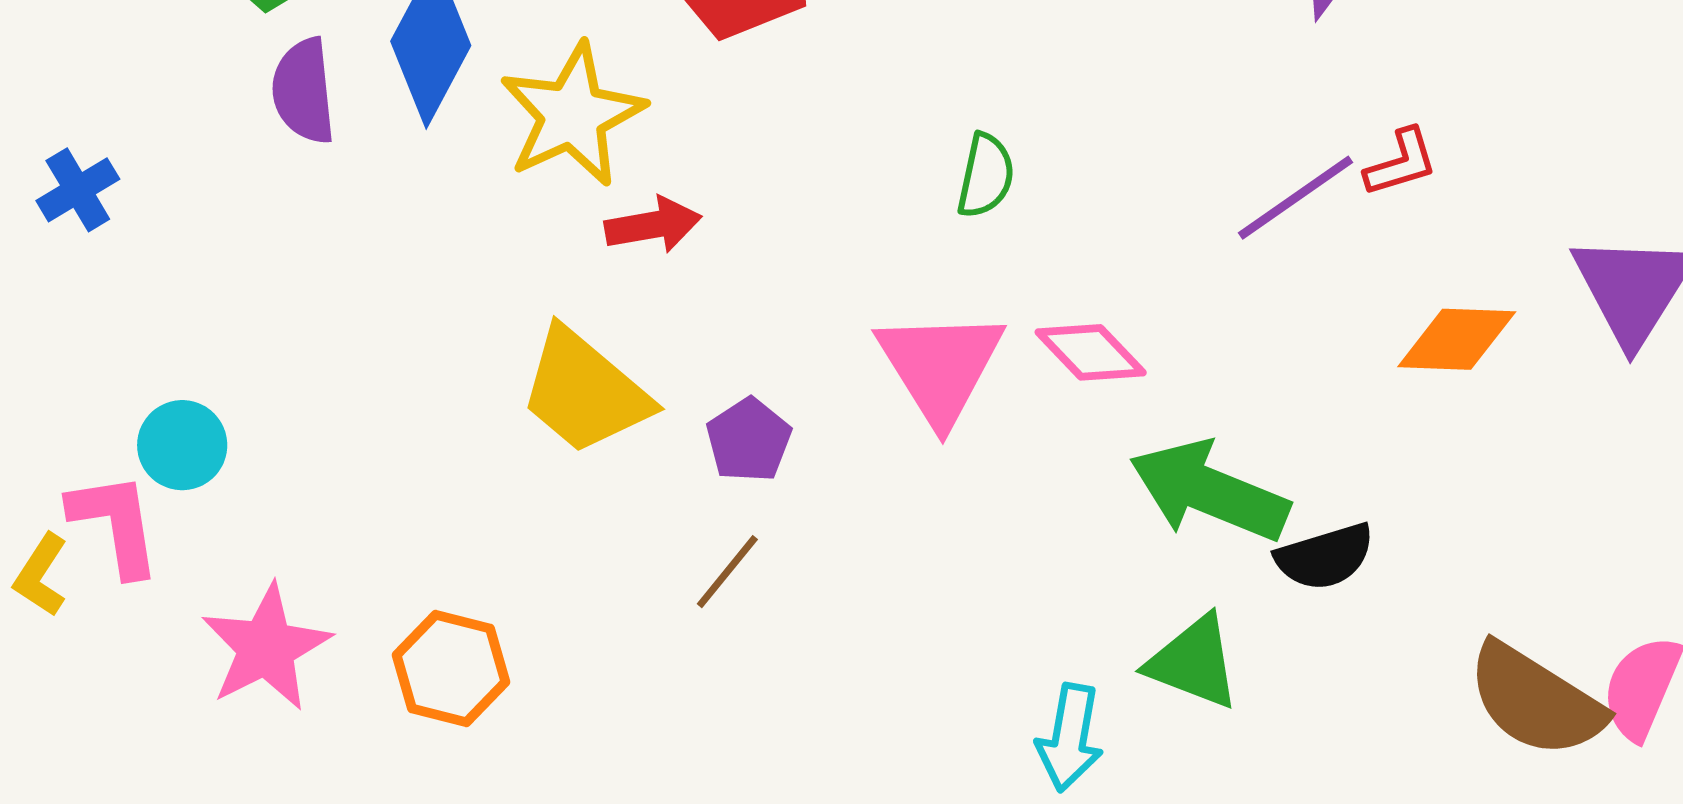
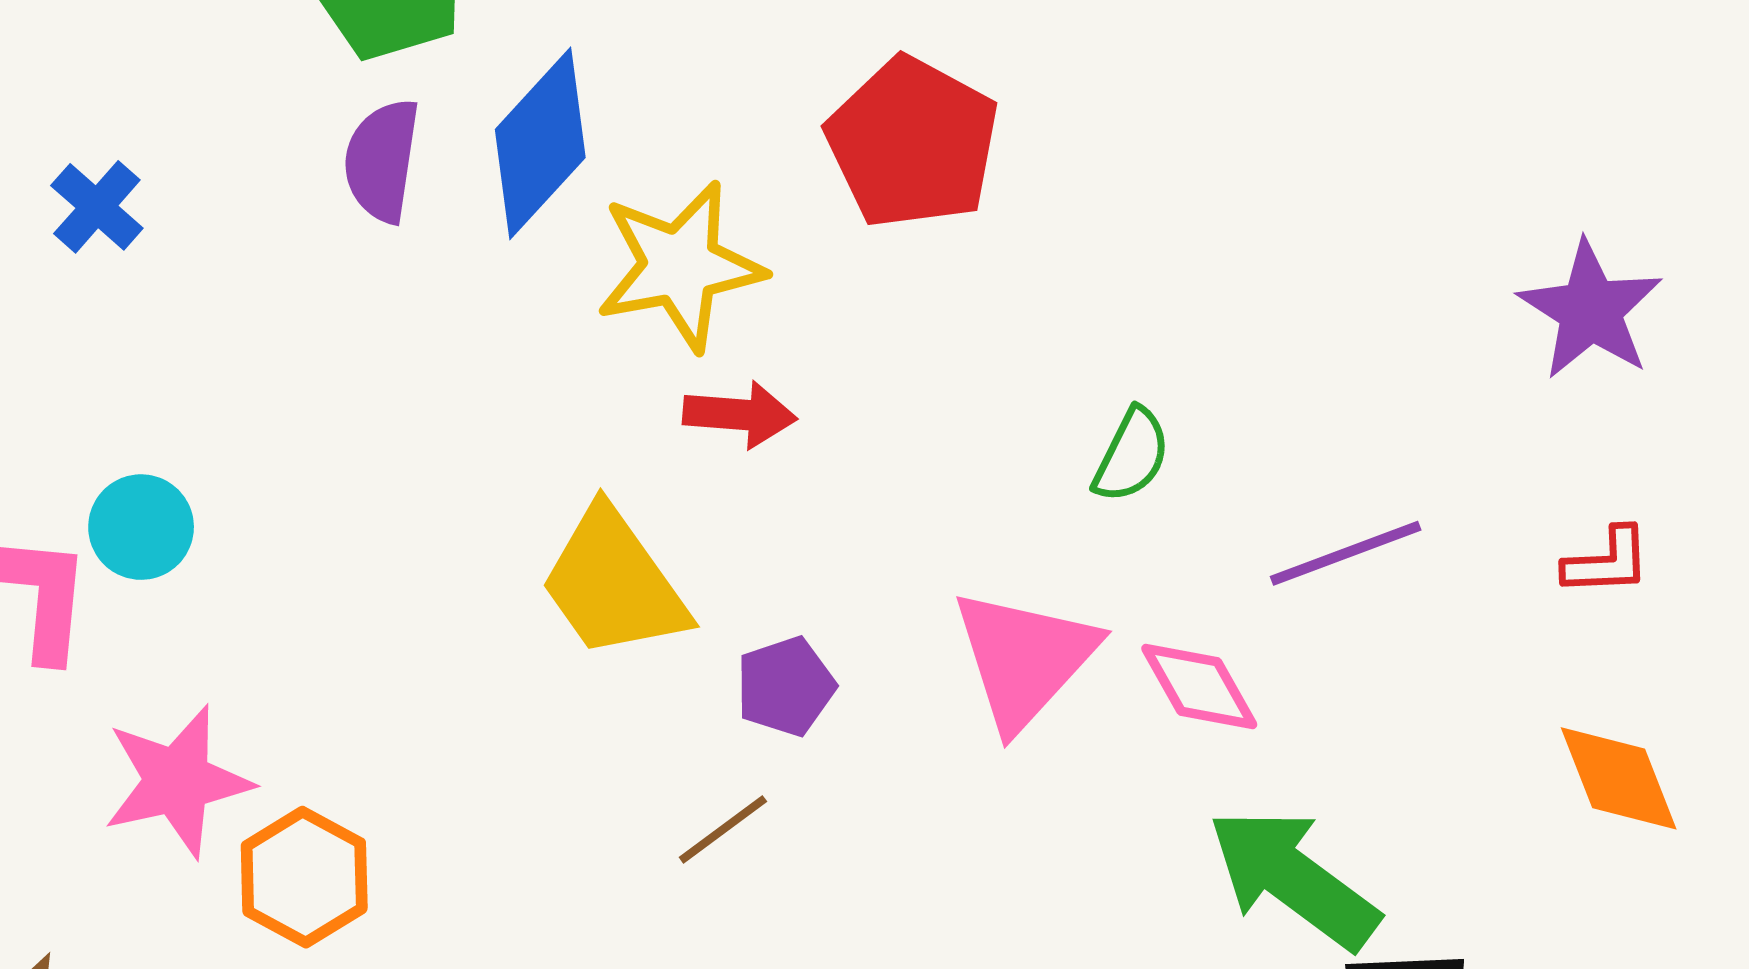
blue cross: (78, 190) -> (97, 207), turned -32
purple line: (1296, 198) -> (1346, 553), moved
orange diamond: (1457, 339) -> (1619, 778), turned 52
orange hexagon: (451, 668) -> (304, 877), moved

